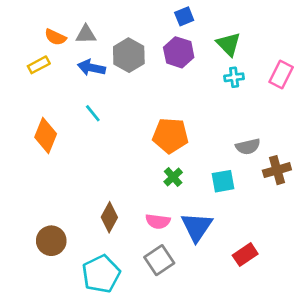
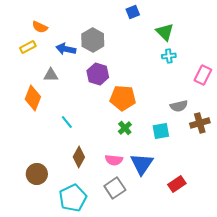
gray triangle: (86, 34) -> (51, 75), moved
purple hexagon: (179, 52) -> (98, 74), moved
pink rectangle: (281, 75) -> (203, 75), moved
cyan line: (93, 113) -> (67, 122), moved

